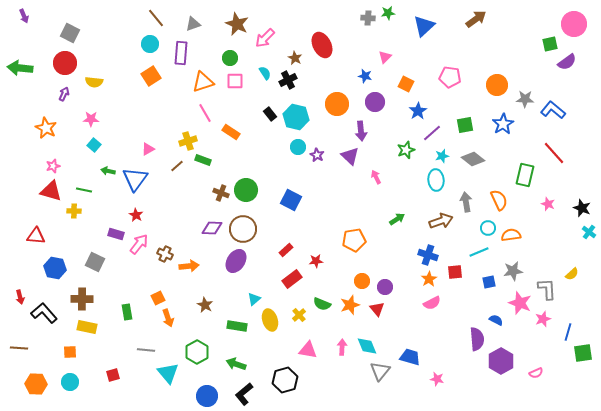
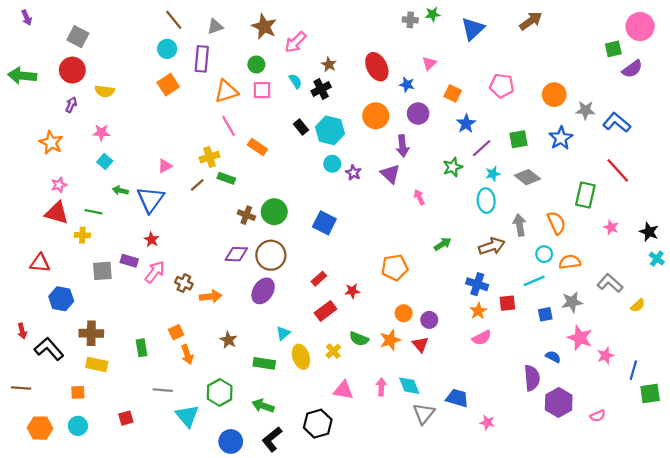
red ellipse: (322, 45) -> (377, 67), moved
gray square: (95, 262) -> (102, 271), moved, turned -30
gray L-shape: (547, 289) -> (610, 283), moved, turned -45

